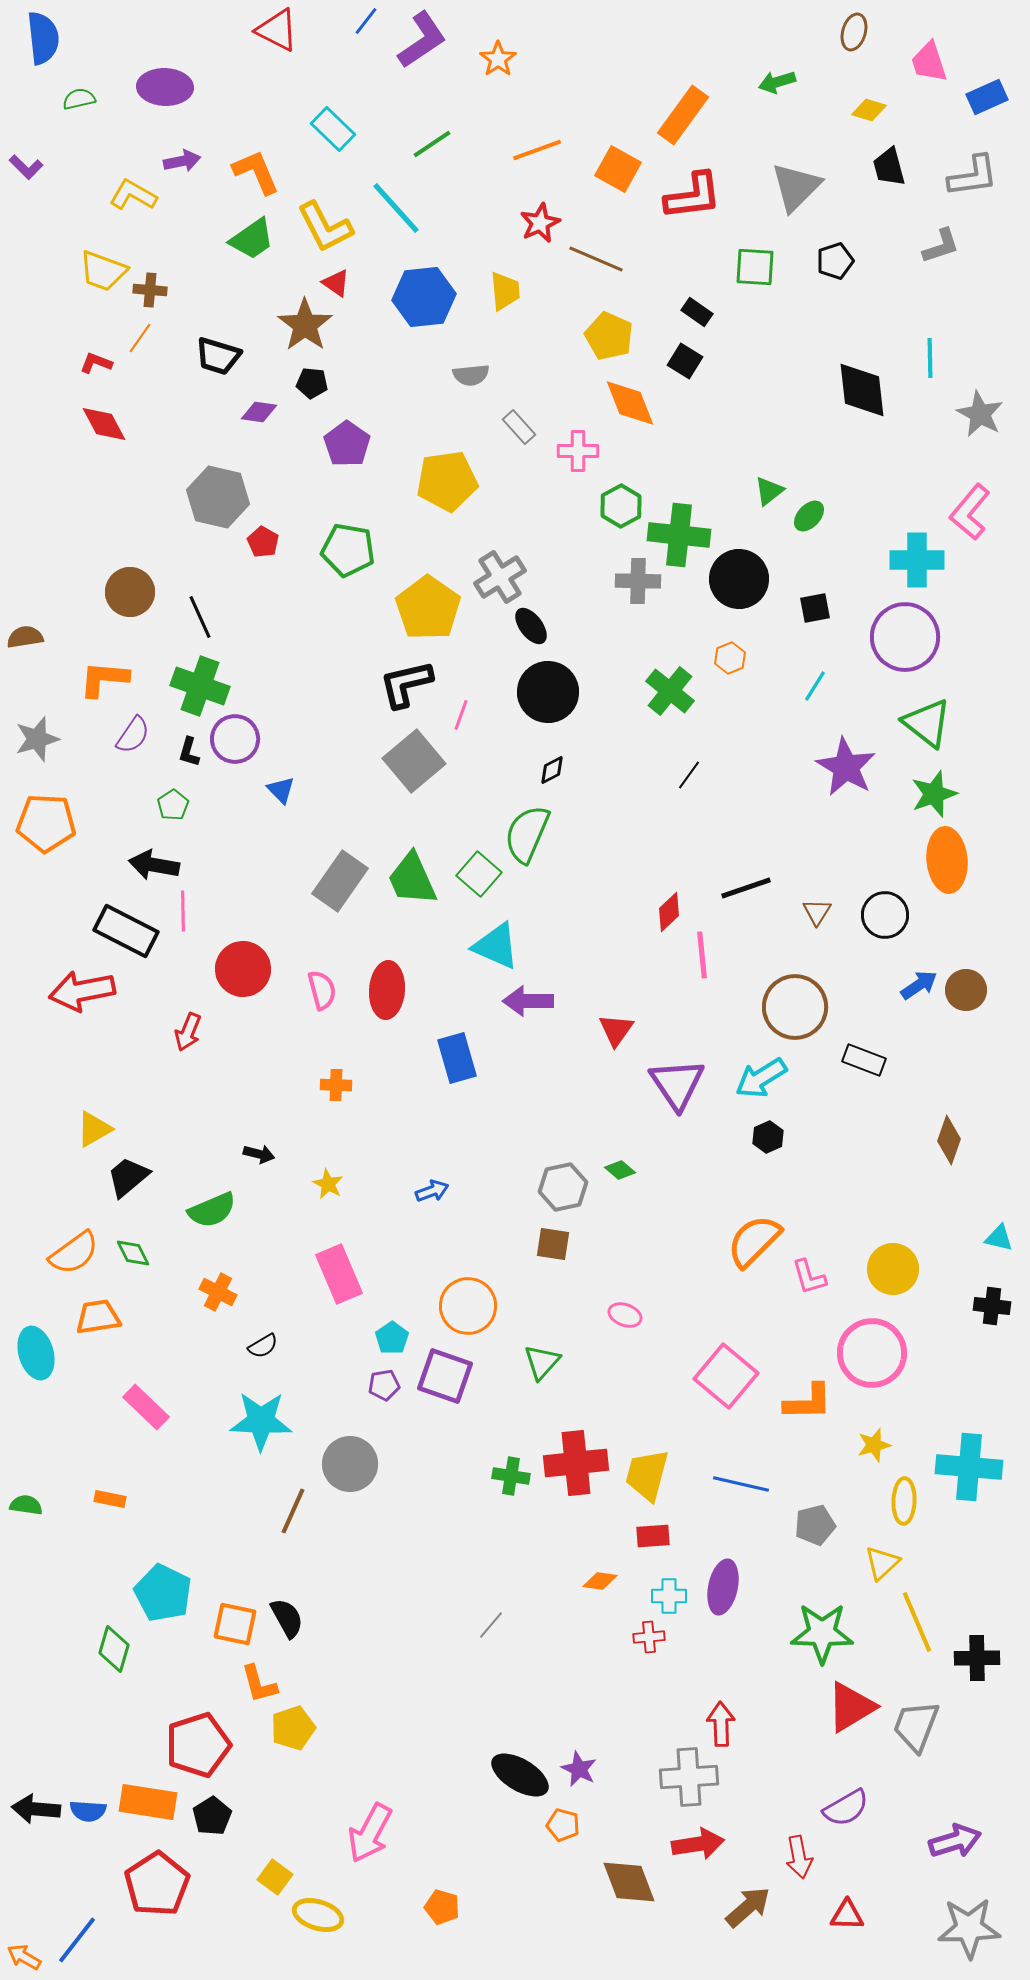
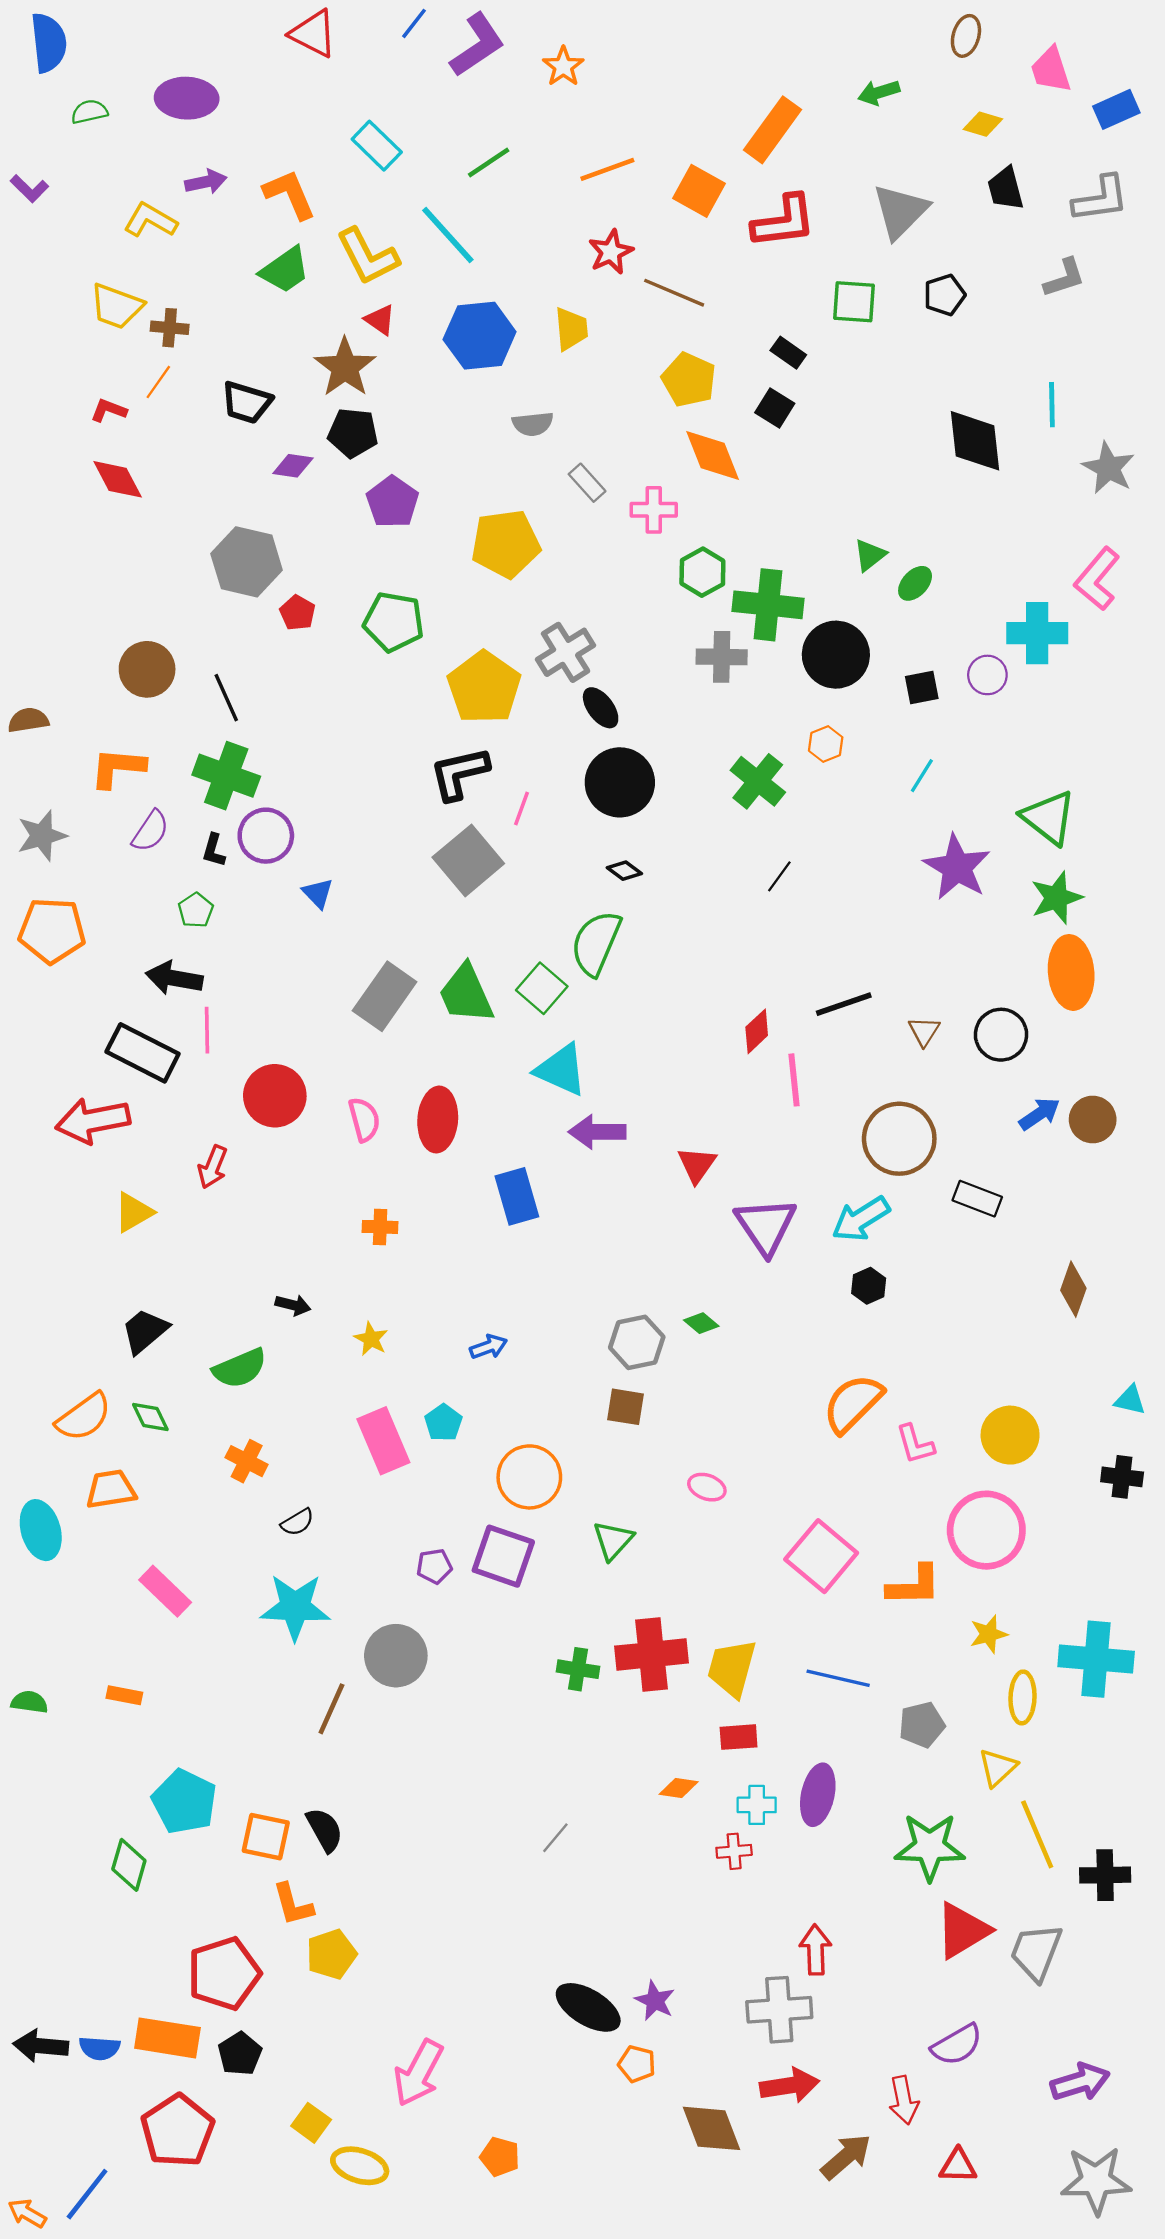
black pentagon: (312, 383) -> (353, 433), size x1.4
purple circle: (905, 637) -> (987, 675), moved, size x0.5
black diamond: (552, 770) -> (624, 871), turned 64
yellow triangle: (94, 1129) -> (133, 1212), moved
cyan pentagon: (392, 1338) -> (443, 1423), moved

